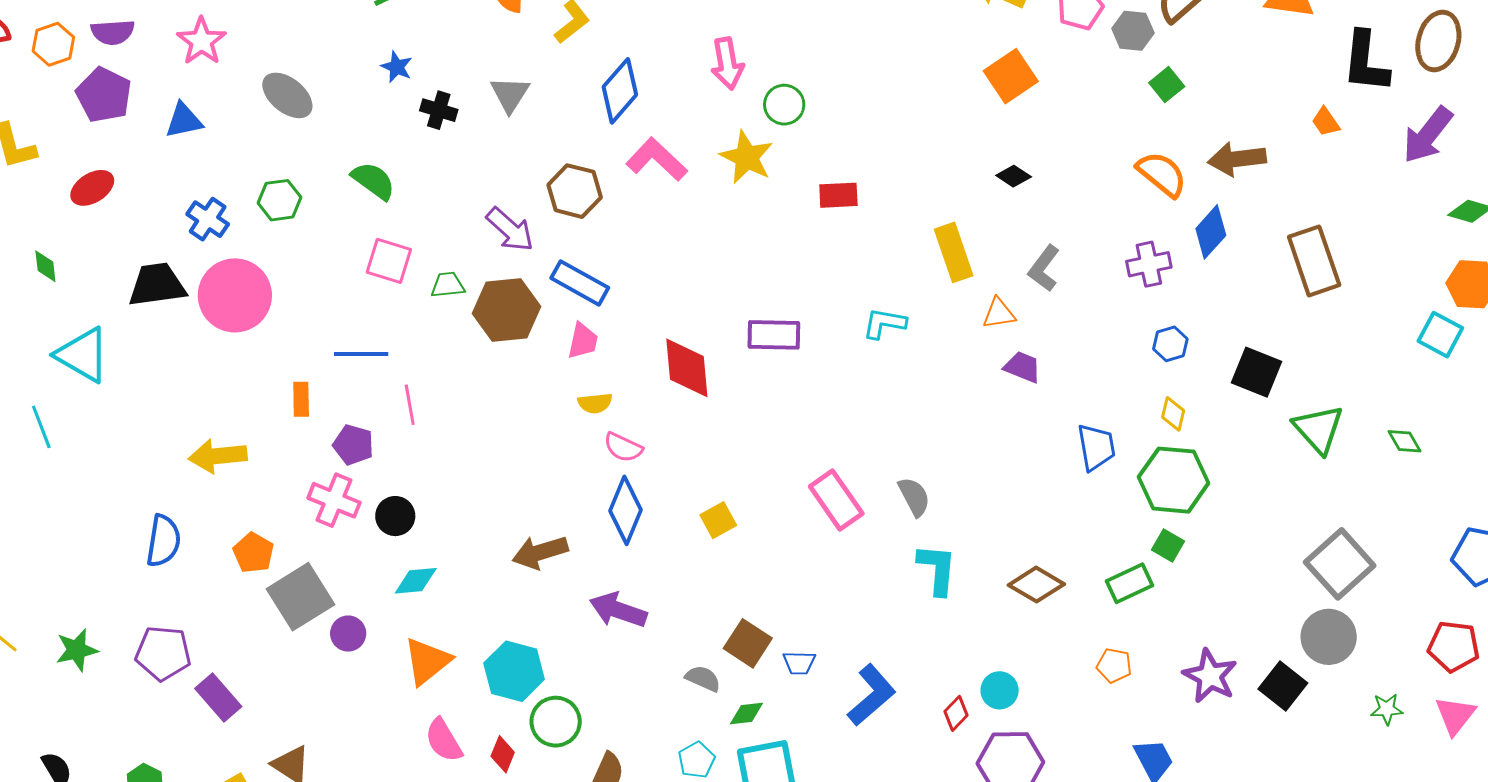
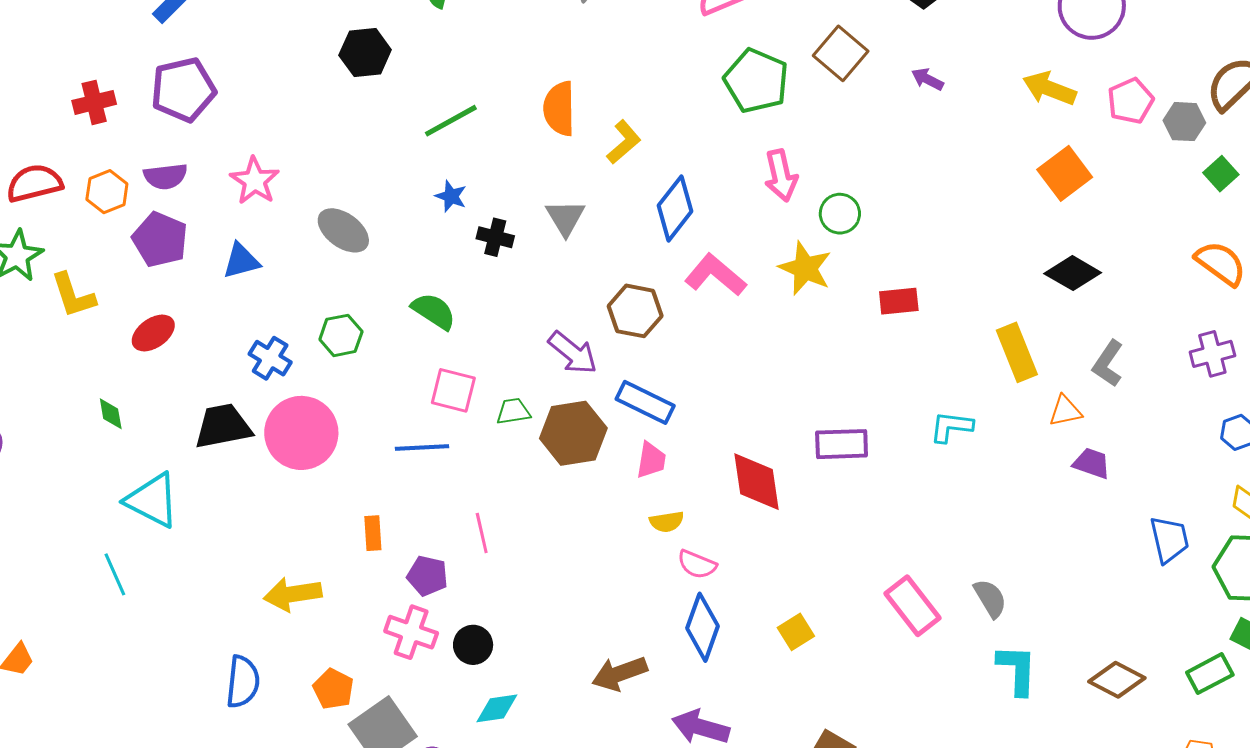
black diamond: (1014, 176) -> (1073, 273), size x1.6
blue line: (361, 354) -> (422, 448), moved

